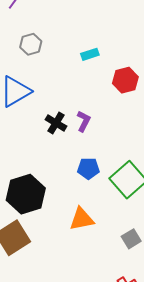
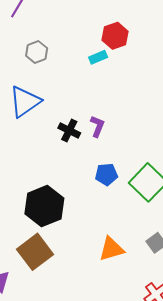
red hexagon: (125, 80) -> (115, 36), moved
orange triangle: (82, 219) -> (111, 249), moved

